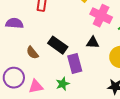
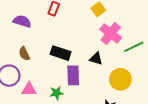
black rectangle: (58, 45) -> (61, 53), turned -30
brown semicircle: (32, 53) -> (24, 54), moved

